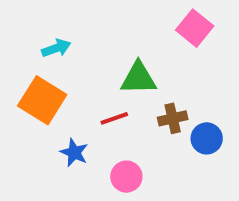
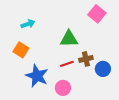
orange square: (42, 100) -> (21, 50), size x0.7
red line: (114, 118) -> (67, 64), moved
blue star: (74, 152) -> (37, 76), size x1.6

